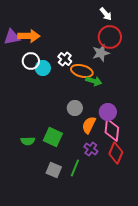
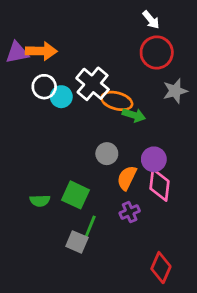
gray star: (101, 53) -> (175, 91), moved
white cross: (65, 59) -> (93, 84), size x1.6
purple cross: (91, 149) -> (130, 212), turned 32
red diamond: (116, 153) -> (161, 268), moved
green line: (75, 168) -> (90, 228), moved

